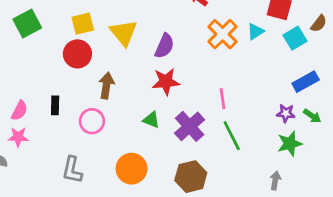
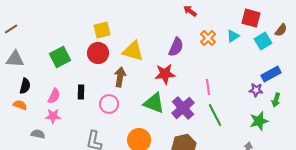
green square: (27, 24) -> (60, 57), moved
yellow triangle: (124, 33) -> (133, 51), moved, turned -35
orange cross: (223, 34) -> (208, 38), size x0.7
purple semicircle: (164, 46) -> (176, 47), moved
purple star: (286, 113) -> (256, 90), moved
green arrow: (312, 116) -> (276, 100), turned 72
green triangle: (151, 120) -> (154, 103), size x1.6

